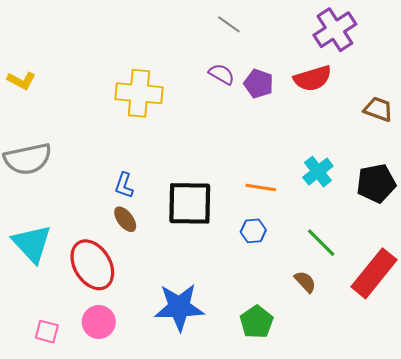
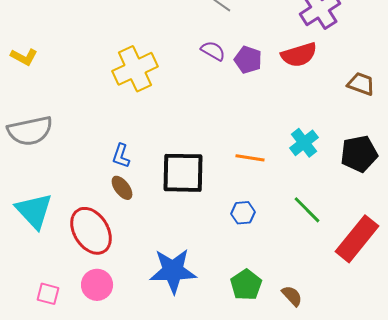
yellow cross: (139, 93) -> (135, 69), turned -30
blue hexagon: (253, 231) -> (243, 213), moved
brown semicircle: (305, 282) -> (292, 296), moved

